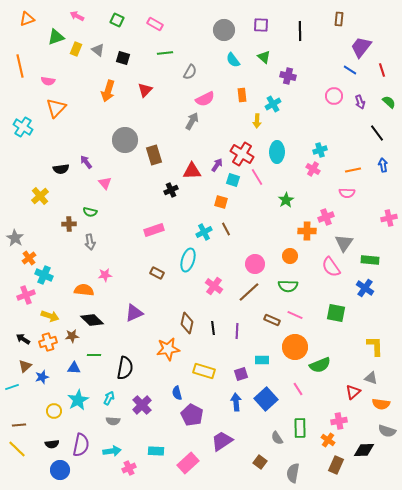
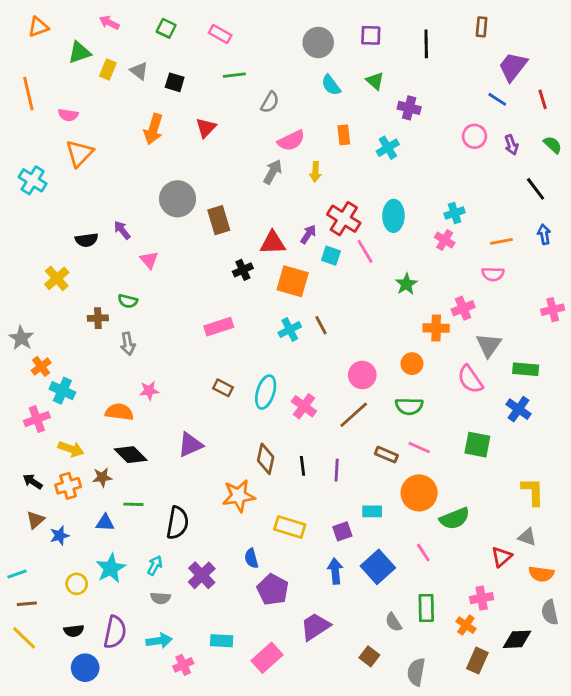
yellow arrow: (257, 121) -> (315, 172), moved
orange square: (221, 202) -> (293, 281), moved, size x1.6
cyan ellipse: (188, 260) -> (266, 392), moved
cyan line: (12, 387) -> (17, 574), moved
gray semicircle: (387, 431) -> (550, 612), turned 60

